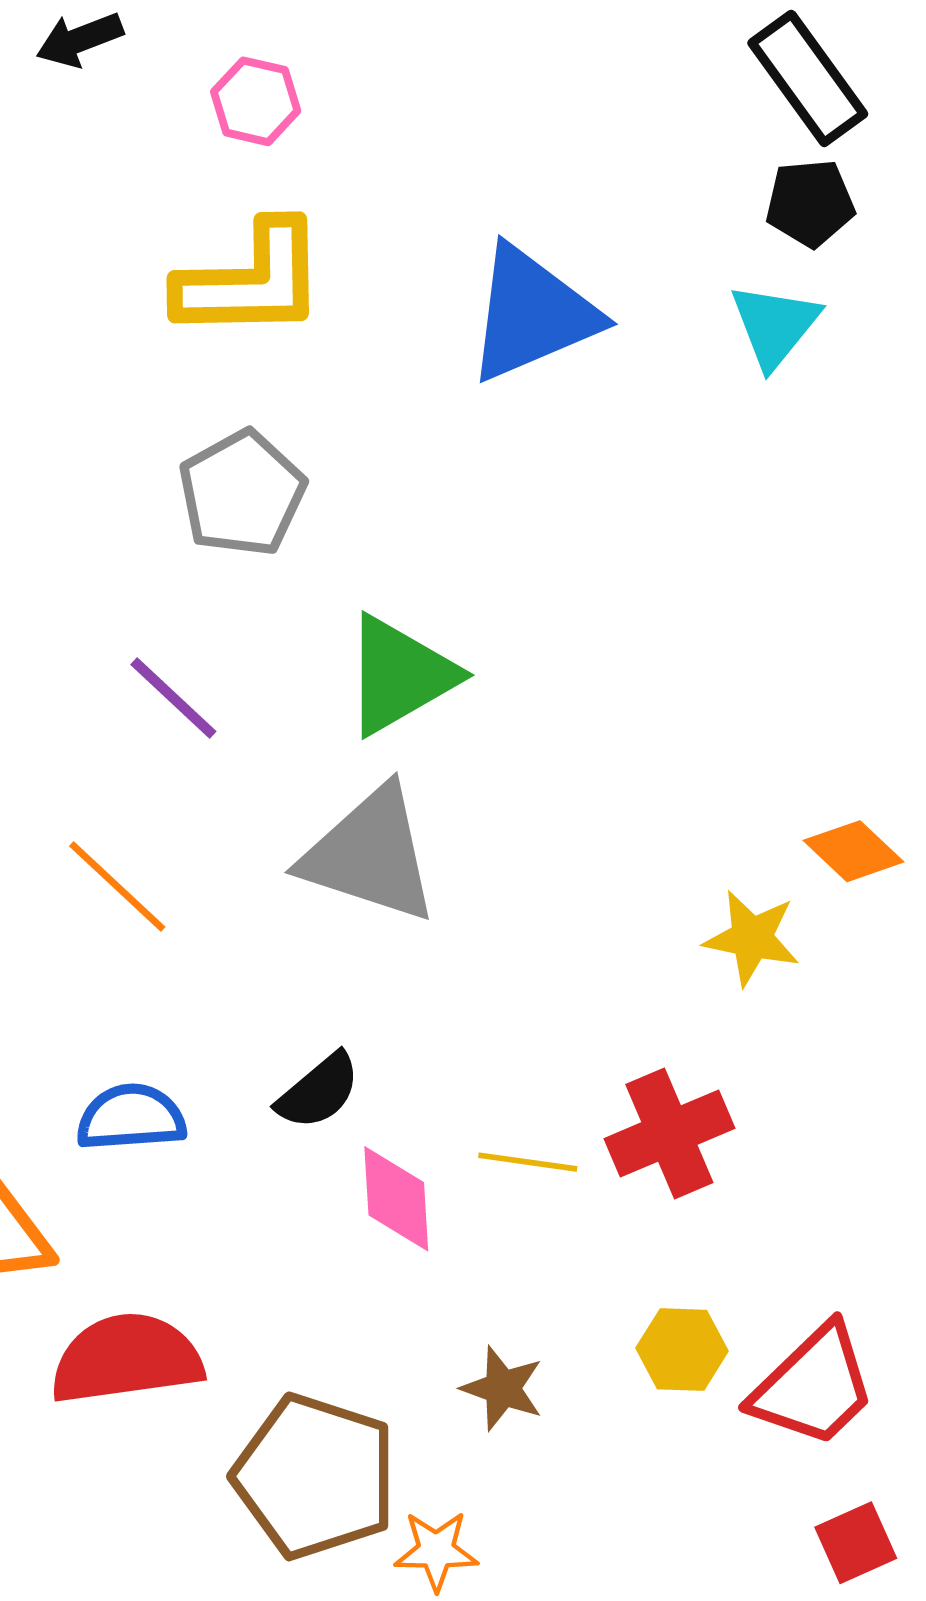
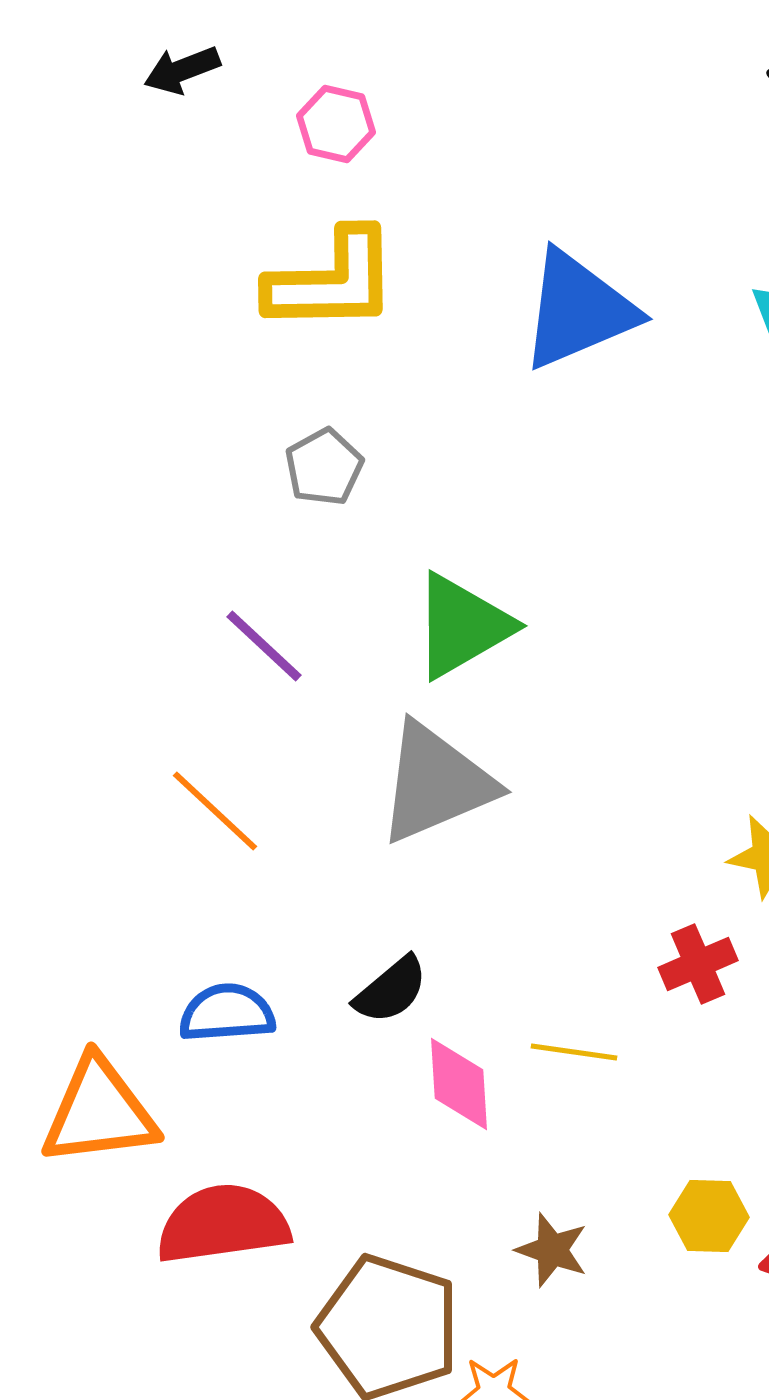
gray pentagon: (242, 493) -> (324, 467), size x0.7
gray triangle: (370, 855) -> (436, 783), turned -41
red cross: (669, 1134) -> (698, 964), moved, size x0.7

